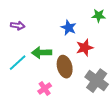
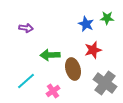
blue star: (69, 28) -> (86, 24), moved
cyan line: (18, 63) -> (26, 81), moved

